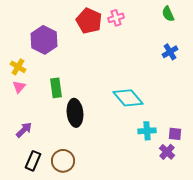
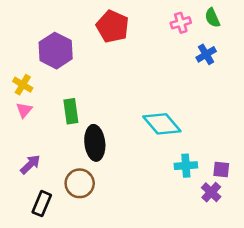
pink cross: (116, 18) -> (181, 23), moved
blue cross: (170, 52) -> (206, 54), moved
brown circle: (63, 161) -> (80, 183), moved

